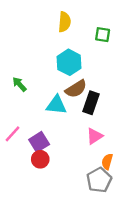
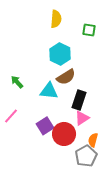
green arrow: (19, 84) -> (17, 82), moved
black rectangle: (91, 103) -> (79, 100), moved
purple square: (39, 142) -> (45, 126), moved
red circle: (40, 159) -> (64, 134), moved, size x1.5

